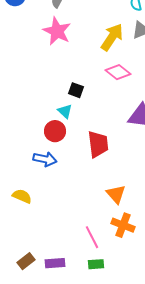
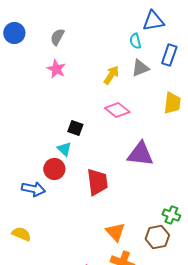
pink star: (57, 31) -> (56, 69), size x0.7
yellow arrow: (112, 37) -> (111, 75), size x0.7
blue arrow: (45, 159) -> (33, 189), moved

